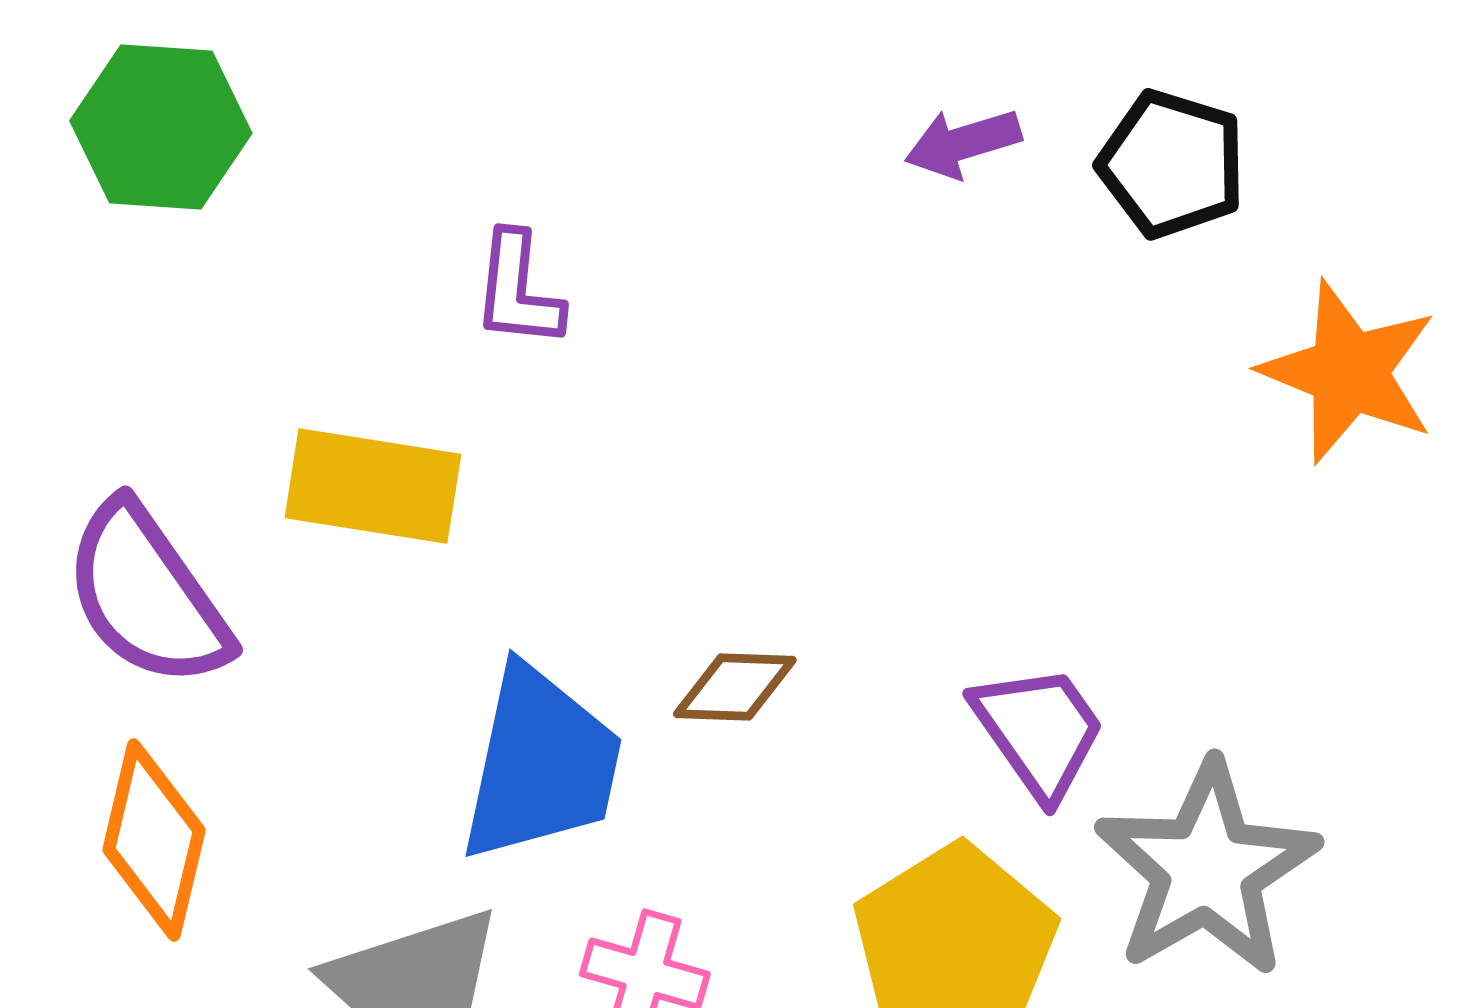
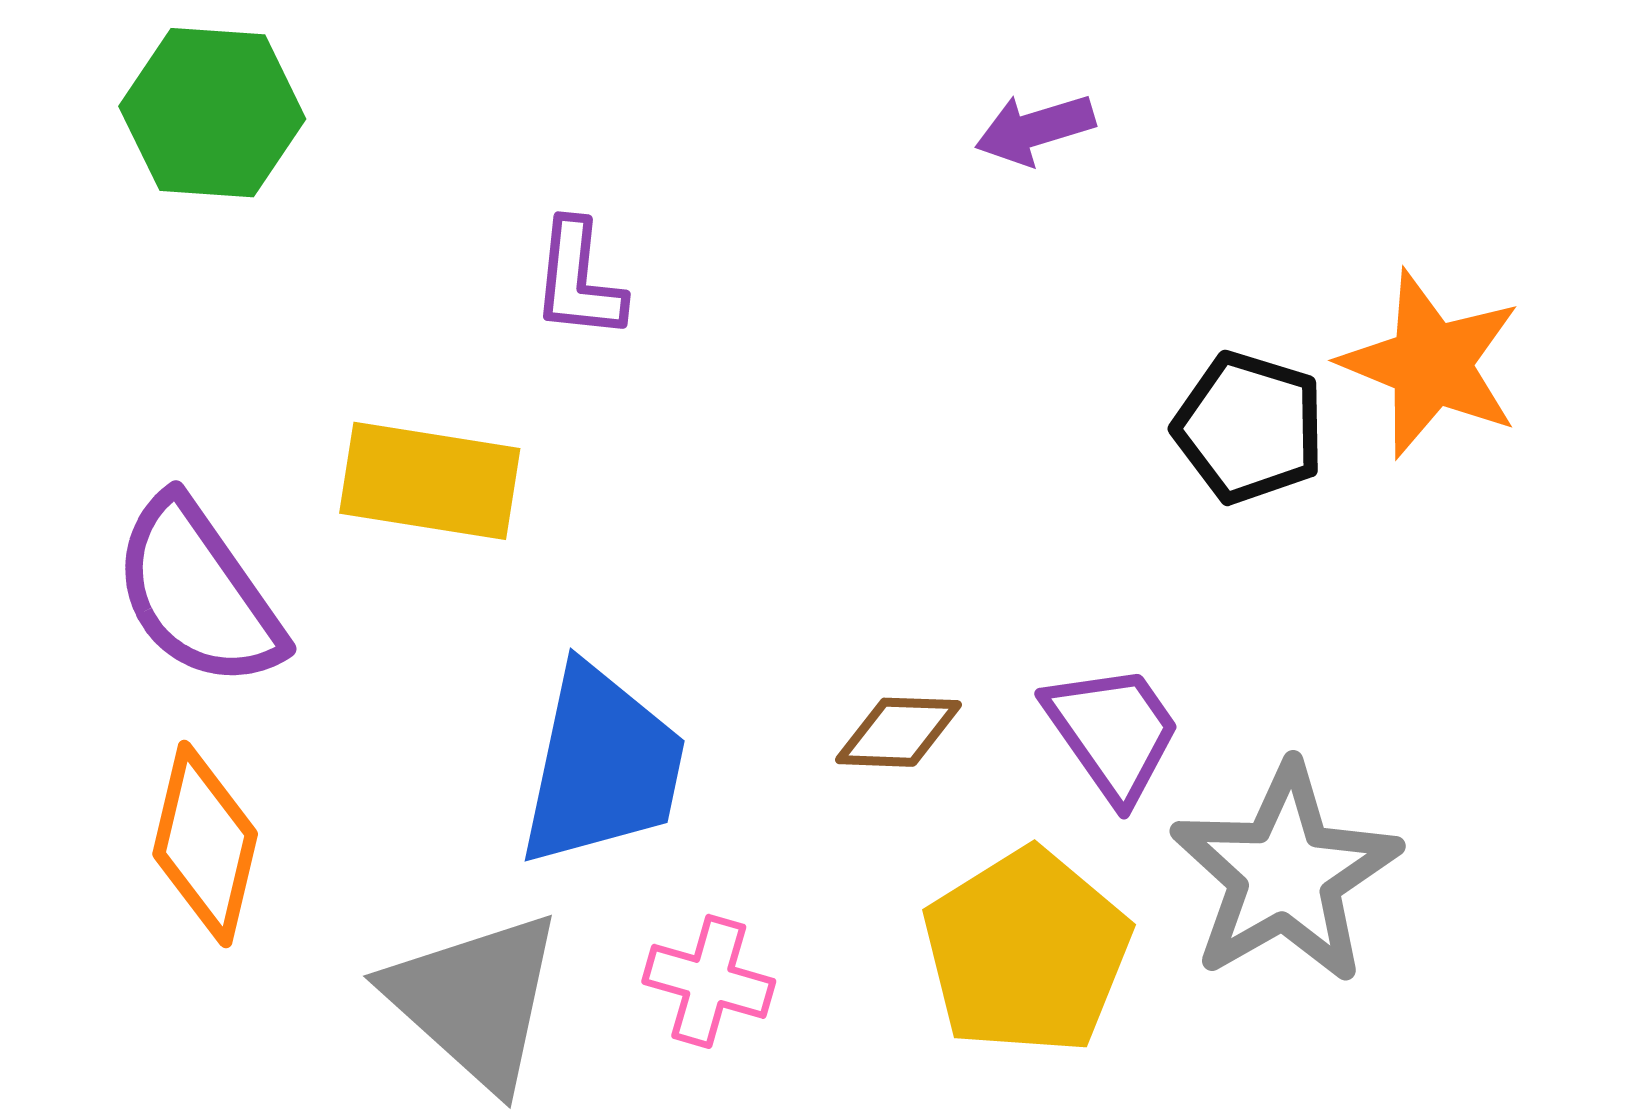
black pentagon: (1172, 164) -> (1249, 428), moved
brown diamond: (735, 687) -> (899, 732), moved

